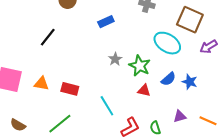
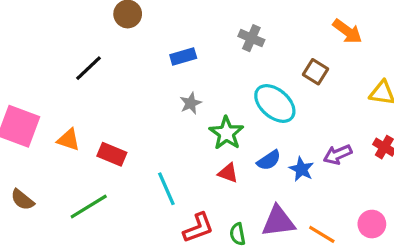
brown square: (190, 20) -> (315, 72), size x0.6
purple arrow: (209, 47) -> (338, 155), moved
gray star: (115, 59) -> (191, 103), moved
purple triangle: (180, 116) -> (278, 221), size x1.6

